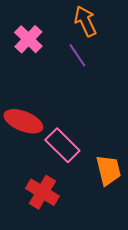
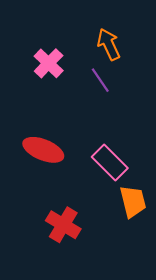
pink rectangle: (62, 145) -> (110, 162), moved

